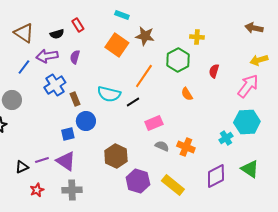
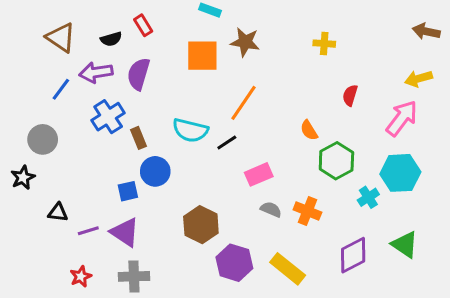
brown arrow: (254, 28) -> (426, 31), moved
orange square: (117, 45) -> (202, 56), turned -35
purple semicircle: (75, 57) -> (139, 74), size x1.5
green hexagon: (178, 60) -> (336, 161), moved
black triangle: (22, 167) -> (58, 213), moved, turned 32

